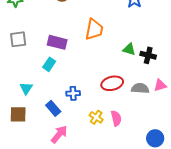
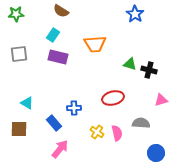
orange trapezoid: (94, 29) -> (95, 44), turned 75
cyan rectangle: (49, 64) -> (53, 35), moved
cyan triangle: (26, 88) -> (27, 103), turned -32
gray semicircle: (140, 88) -> (141, 123), moved

